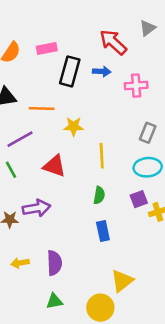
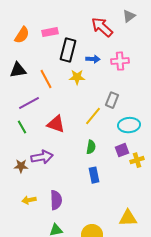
blue arrow: (102, 71) -> (93, 59), moved
orange line: (42, 108) -> (46, 79), turned 60
yellow star: (74, 126) -> (77, 77), moved
gray rectangle: (148, 133) -> (112, 100), moved
yellow line: (102, 156) -> (93, 116), turned 42
yellow triangle: (122, 281) -> (128, 218), moved, turned 36

